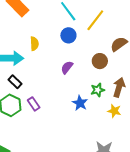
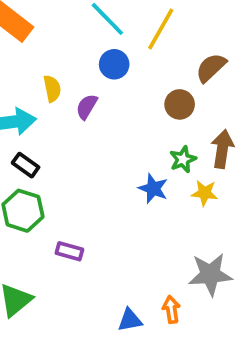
purple semicircle: (67, 67) -> (87, 107), moved
purple rectangle: (34, 104) -> (69, 251), moved, turned -32
yellow star: (114, 111) -> (205, 193), moved

